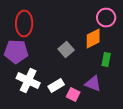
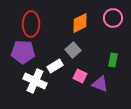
orange diamond: (93, 39) -> (80, 23), moved
white rectangle: (56, 86) -> (55, 66), moved
pink square: (73, 95) -> (80, 76), moved

